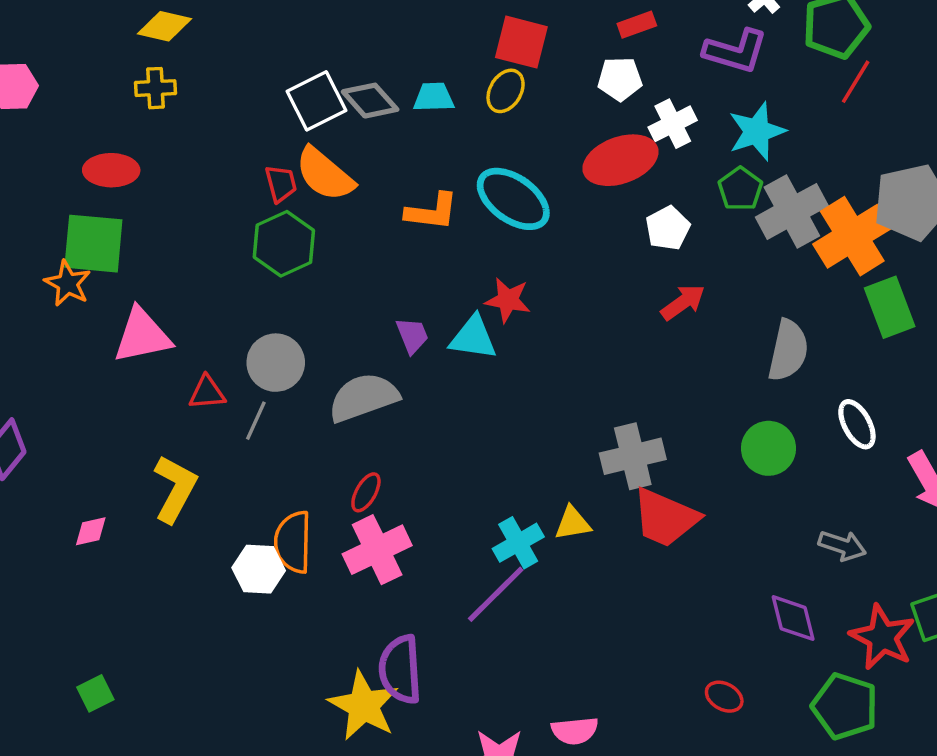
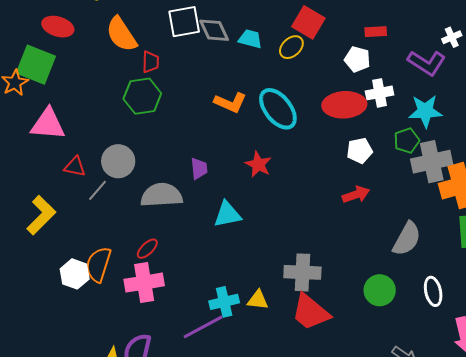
orange semicircle: (325, 174) -> (121, 34), moved
cyan triangle: (473, 338) -> (227, 214), moved, turned -36

